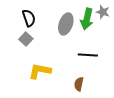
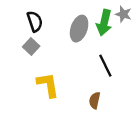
black line: (88, 55) -> (105, 66), turned 60
yellow L-shape: (40, 71) -> (48, 85), turned 70

